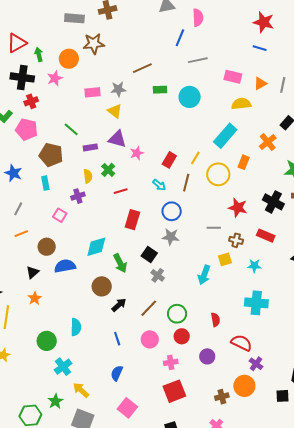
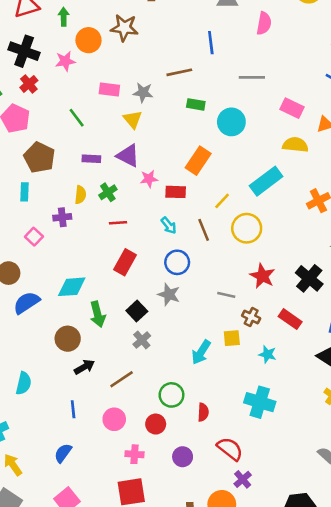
blue line: (180, 38) -> (211, 43), moved, turned -42
green arrow: (39, 54) -> (64, 17), moved
red cross: (31, 101) -> (29, 84), turned -32
green line: (71, 129) -> (77, 118), moved
red rectangle: (169, 160) -> (176, 192), moved, turned 49
orange rectangle: (244, 162) -> (198, 161), moved, size x1.5
brown line: (186, 183) -> (204, 230), turned -48
blue semicircle: (65, 266) -> (27, 303), turned -35
green circle: (177, 314) -> (172, 395), moved

